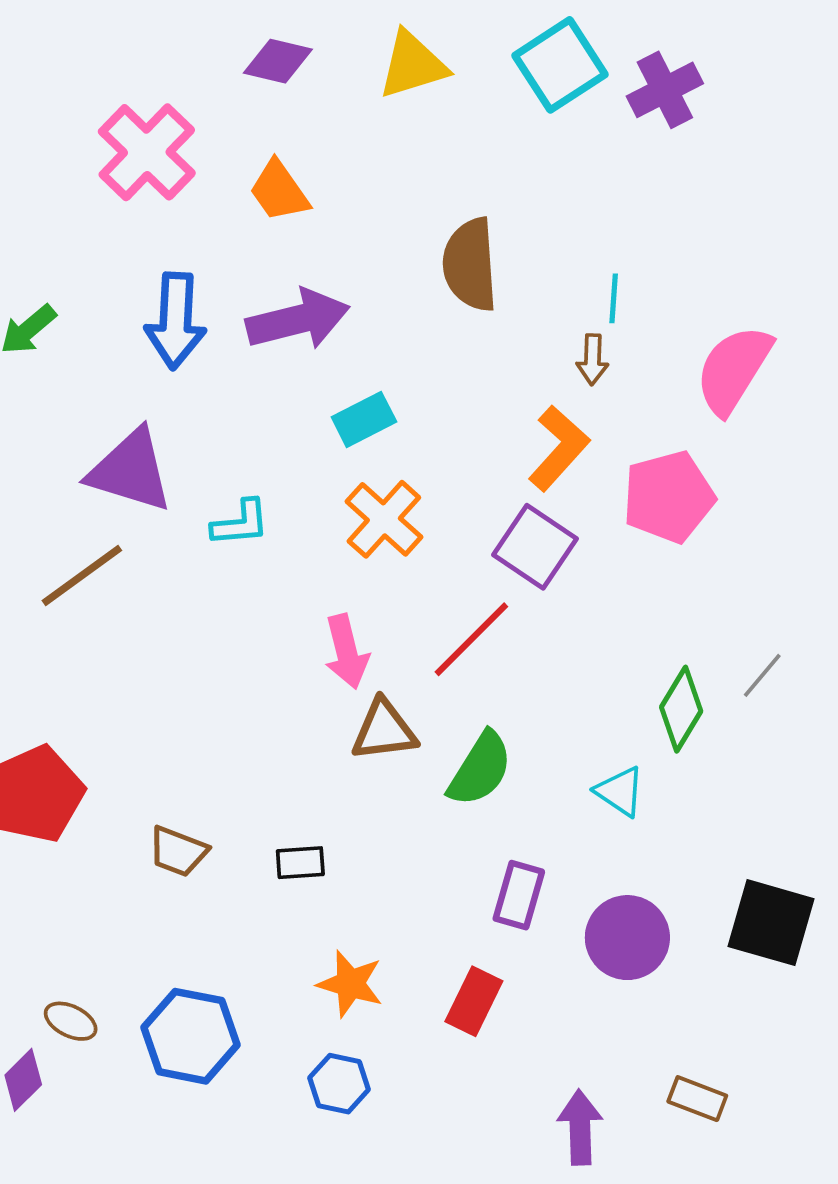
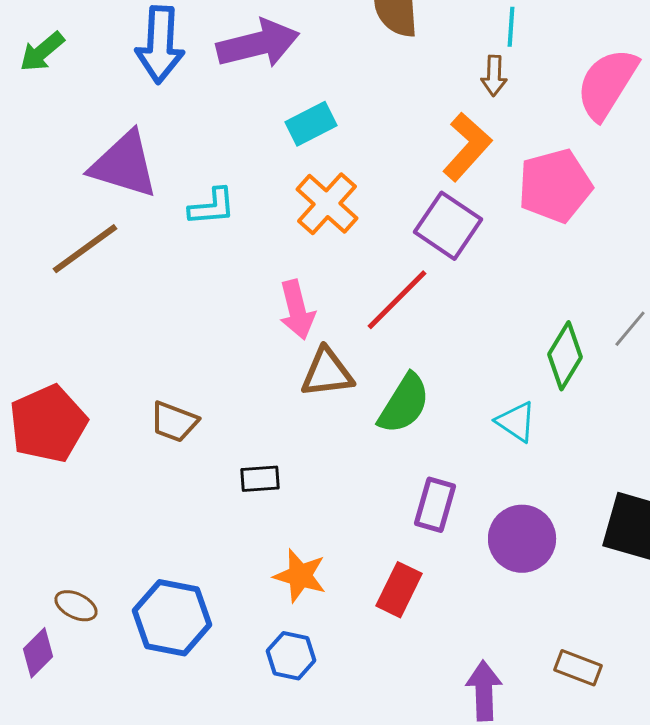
brown trapezoid: (178, 851) -> (174, 422), moved

